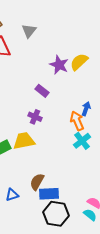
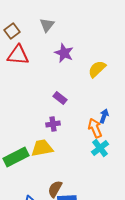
gray triangle: (29, 31) -> (47, 25), moved
purple star: (59, 65) -> (64, 53), moved
purple cross: (35, 117) -> (53, 124), turned -32

